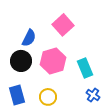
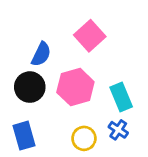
blue cross: (93, 95) -> (118, 130), moved
yellow circle: (48, 97) -> (84, 138), moved

